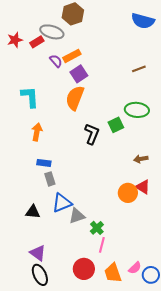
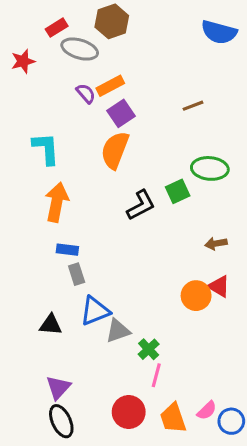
red rectangle: (37, 42) -> (57, 28), moved
brown line: (139, 69) -> (193, 106), moved
orange arrow: (37, 132) -> (57, 202), size x1.4
black L-shape: (92, 134) -> (141, 205), turned 40
purple triangle: (38, 253) -> (58, 387), turned 36

